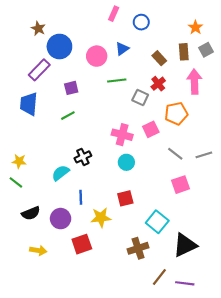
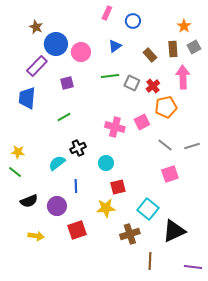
pink circle: (97, 56) -> (81, 52), moved
red cross: (158, 84) -> (153, 86), moved
gray square: (140, 97) -> (132, 83), moved
green line: (68, 116) -> (64, 117), moved
cyan circle: (126, 162) -> (106, 163), moved
yellow star: (101, 217) -> (106, 208), moved
brown line: (159, 277) -> (150, 261), turned -36
purple line: (185, 283) -> (193, 267), moved

